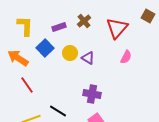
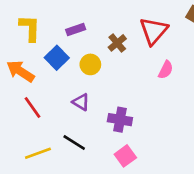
brown cross: (84, 21) -> (117, 43), moved
purple triangle: (88, 58) -> (81, 102), moved

